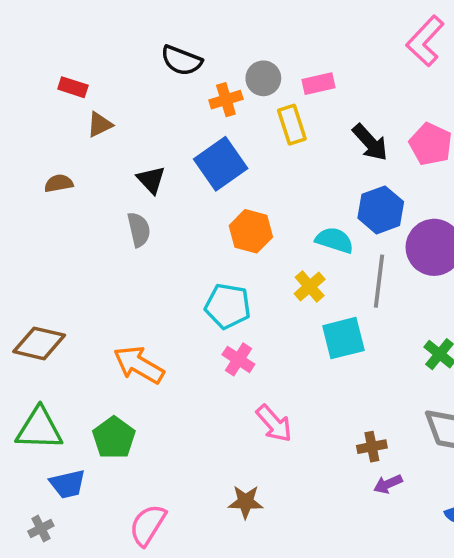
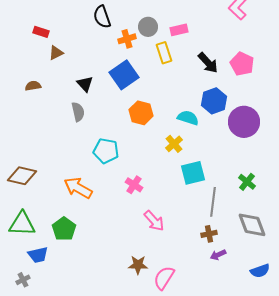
black semicircle: (181, 61) -> (102, 17), turned 50
gray line: (379, 281) -> (213, 202), moved
cyan pentagon: (228, 306) -> (106, 151), moved
pink semicircle: (148, 525) -> (164, 278), moved

